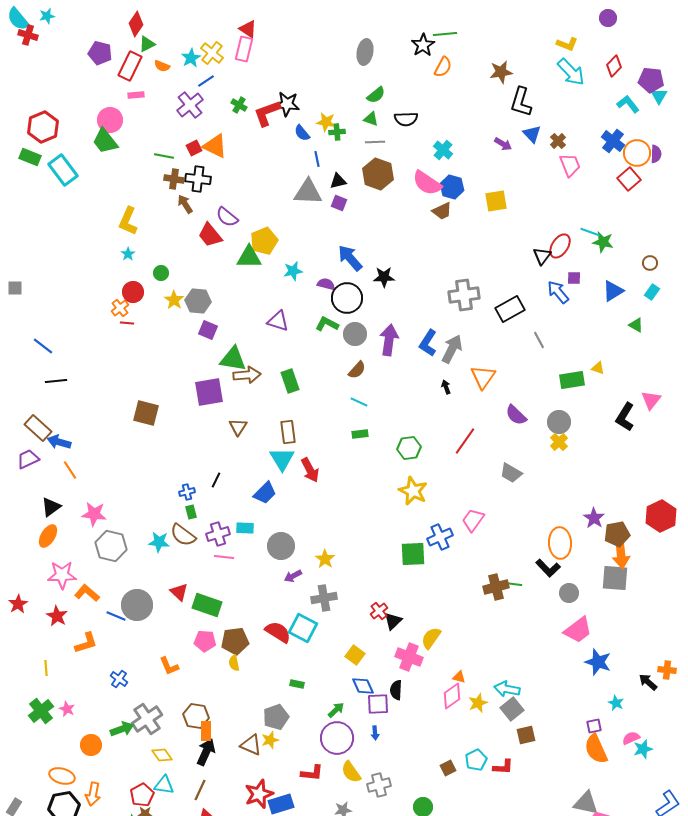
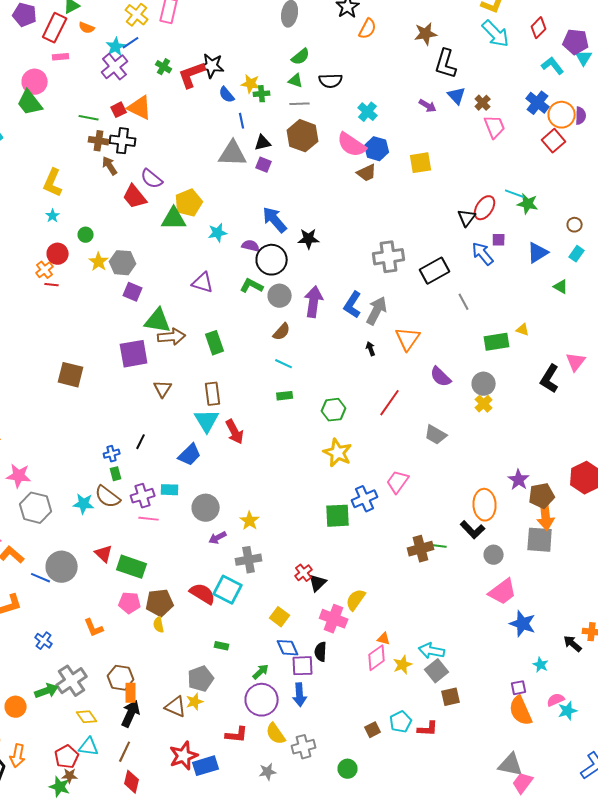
cyan star: (191, 58) -> (116, 47), moved
blue arrow: (375, 733) -> (300, 695), size x1.6

